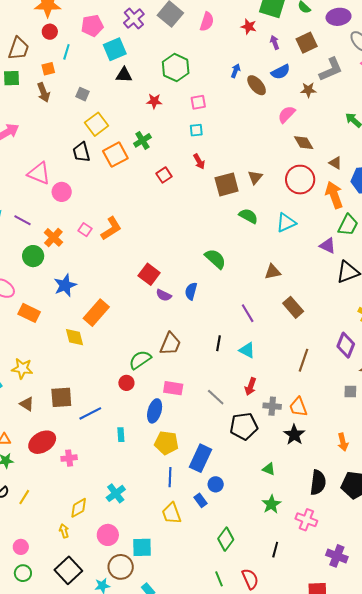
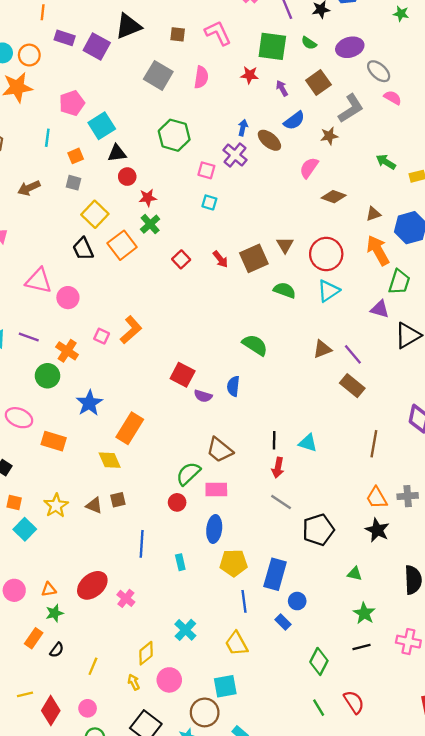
purple cross: (134, 19) -> (235, 155), moved
red circle: (50, 32) -> (127, 177), moved
orange square: (48, 69) -> (76, 156), moved
brown arrow: (44, 92) -> (29, 188), turned 96
red star: (154, 101) -> (148, 198), moved
pink square: (198, 102) -> (206, 170), turned 35
cyan square: (196, 130) -> (209, 202), turned 32
brown diamond: (304, 143) -> (334, 197), turned -30
red arrow: (199, 161) -> (220, 259), moved
brown triangle: (335, 163) -> (373, 214), turned -40
red circle: (300, 180) -> (326, 254), moved
purple line: (248, 313) -> (353, 354), moved
brown trapezoid: (170, 344) -> (220, 450), turned 115
yellow star: (22, 369) -> (56, 506), turned -30
red arrow: (251, 387) -> (278, 468), moved
pink rectangle: (173, 388) -> (216, 490), moved
brown square: (61, 397) -> (118, 500), moved, size x0.6
brown triangle: (27, 404) -> (94, 505), moved
gray cross: (272, 406) -> (408, 496), moved
blue line: (90, 413) -> (142, 544), turned -50
pink cross: (69, 458) -> (126, 598), turned -35
yellow line: (24, 497) -> (93, 666), moved
yellow trapezoid: (171, 513) -> (236, 644), moved
pink cross: (306, 520) -> (408, 642), moved
pink circle: (108, 535) -> (169, 680), moved
black line: (275, 550) -> (362, 647), moved, turned 70

